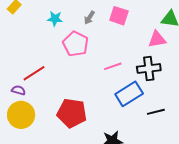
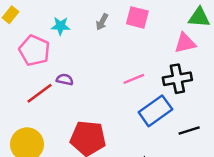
pink pentagon: (76, 44) -> (34, 50), moved
purple semicircle: (18, 90) -> (65, 80), moved

